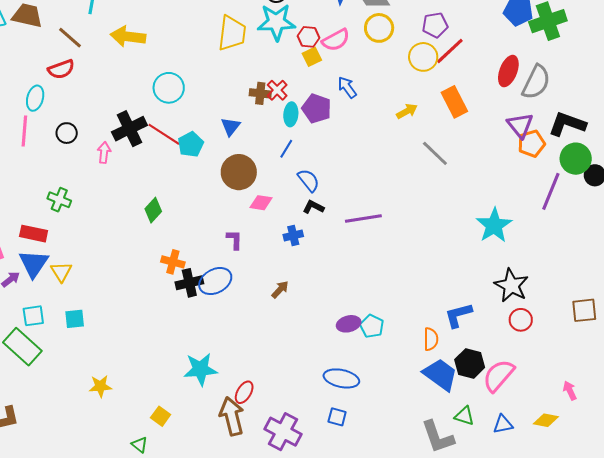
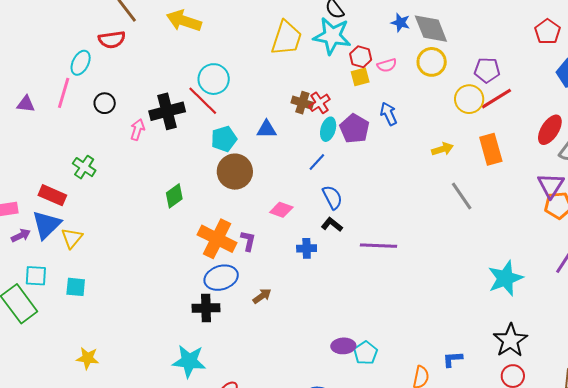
pink semicircle: (336, 40) -> (387, 65), size x0.7
blue triangle: (231, 127) -> (267, 129), turned 40
red line: (164, 134) -> (203, 101), moved
brown circle: (239, 172) -> (235, 172), moved
orange cross: (173, 262) -> (217, 239), moved, size x1.6
black cross: (189, 283) -> (206, 308), moved
brown arrow: (280, 290) -> (262, 296), moved
blue L-shape: (458, 315) -> (453, 359), size x0.7

